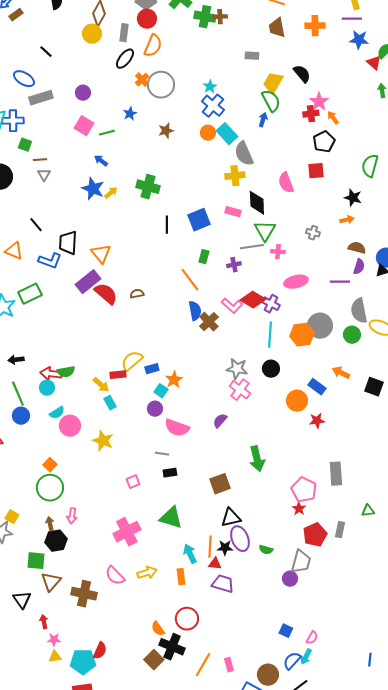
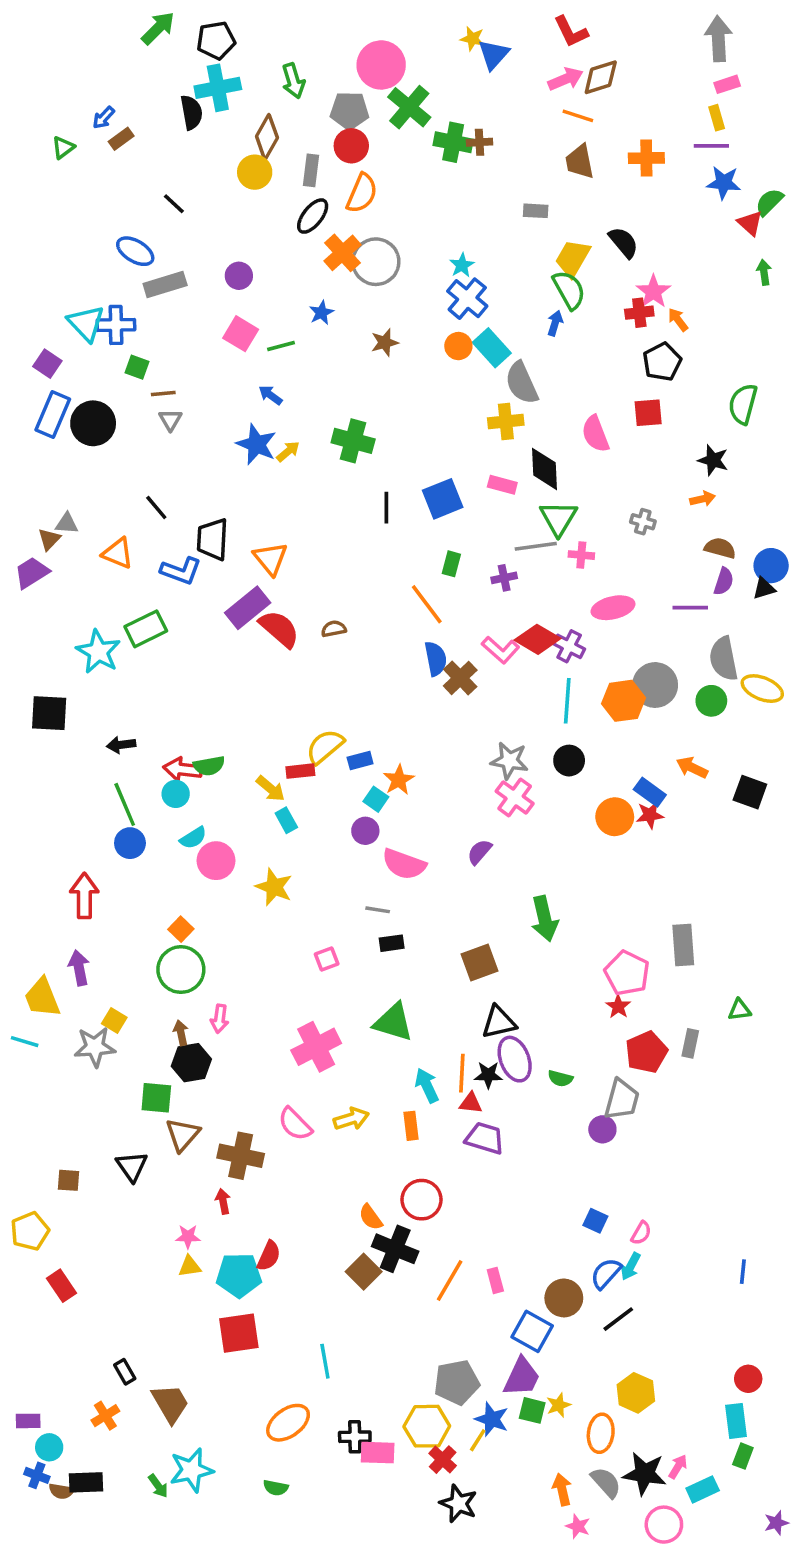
orange cross: (142, 80) -> (342, 253), size x1.5
red star: (317, 421) -> (650, 815), moved
red arrow: (44, 622) -> (223, 1201), moved

